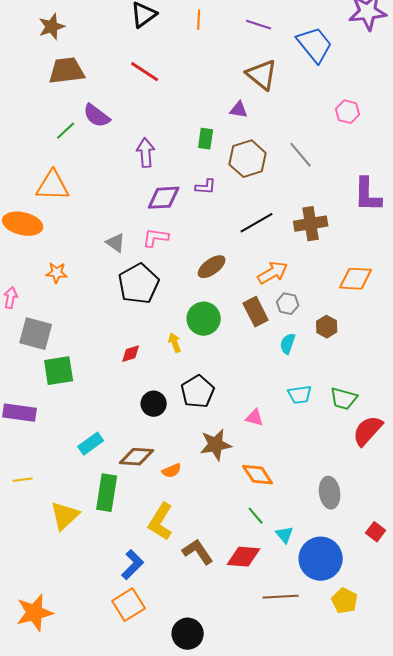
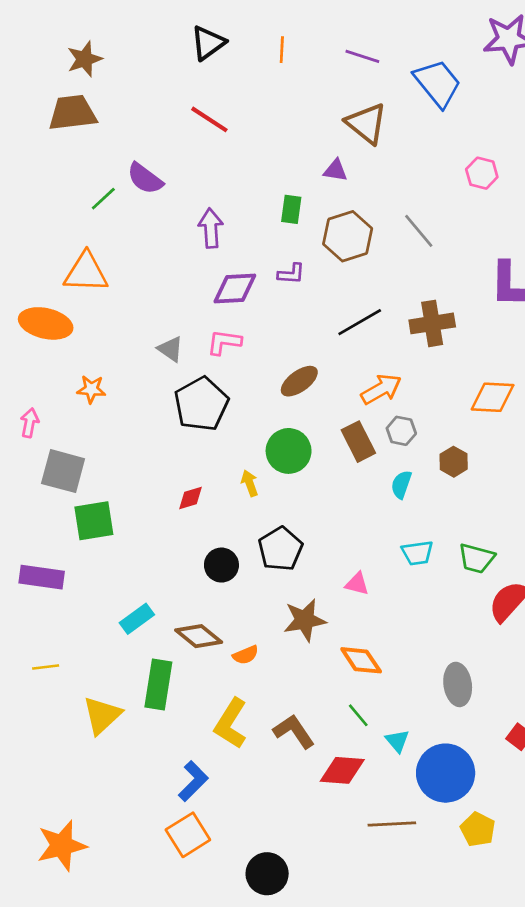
brown trapezoid: (67, 71) -> (72, 113), moved
brown diamond: (137, 457) -> (199, 636), turned 36
brown L-shape: (198, 552) -> (294, 731), moved

